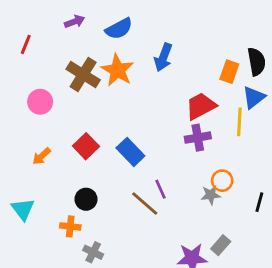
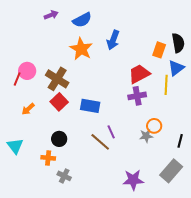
red line: (26, 44) -> (17, 79), moved
brown cross: (83, 75) -> (57, 79), moved
blue rectangle: (130, 152) -> (90, 106), turned -36
gray rectangle: (221, 245) -> (171, 171), moved, size x1.6

